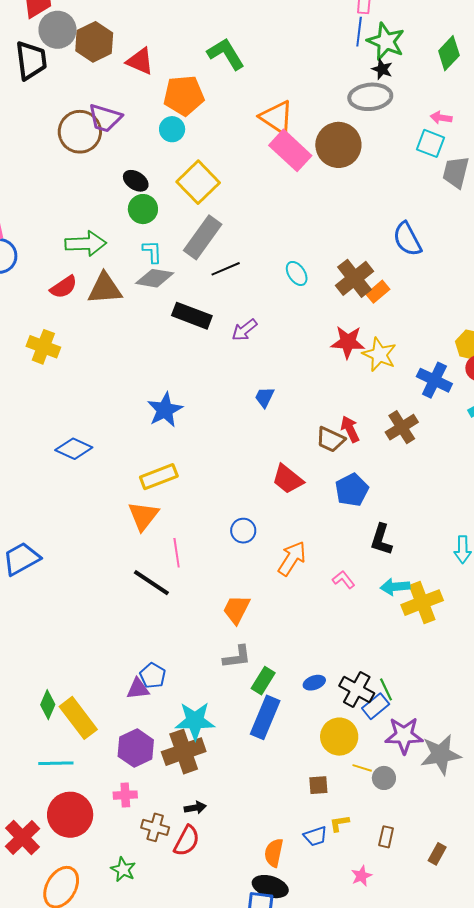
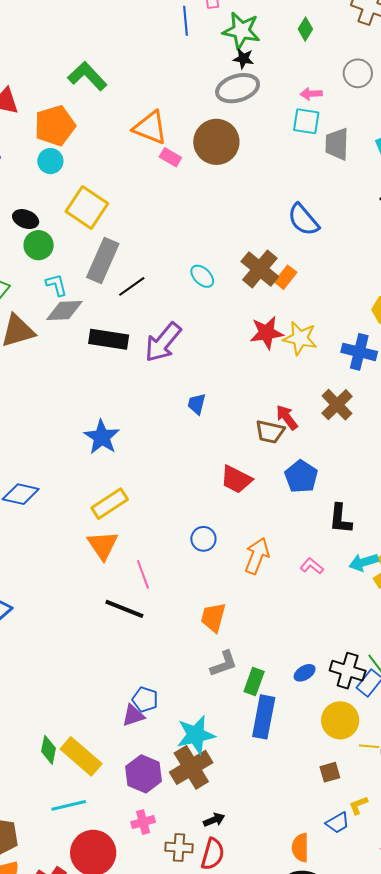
blue line: (359, 32) -> (185, 21), moved
green diamond: (449, 53) -> (305, 29), size x0.7
pink rectangle: (290, 150) -> (170, 157), size x0.5
purple arrow: (244, 330) -> (163, 342), size x1.6

